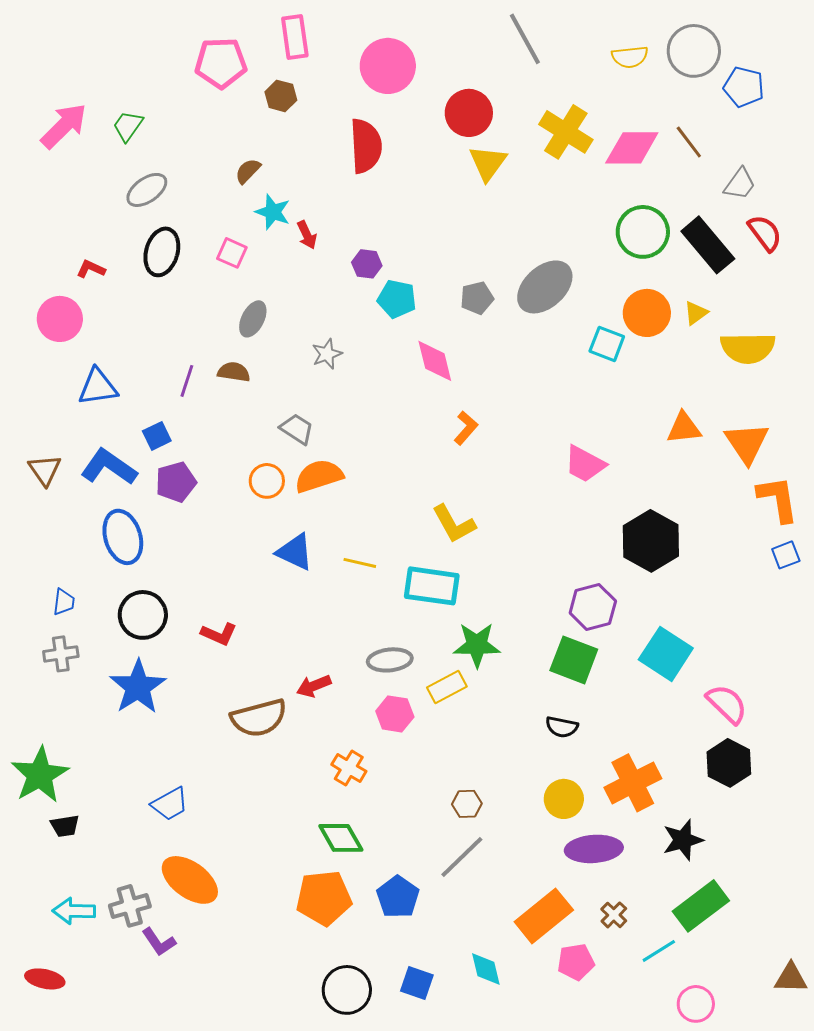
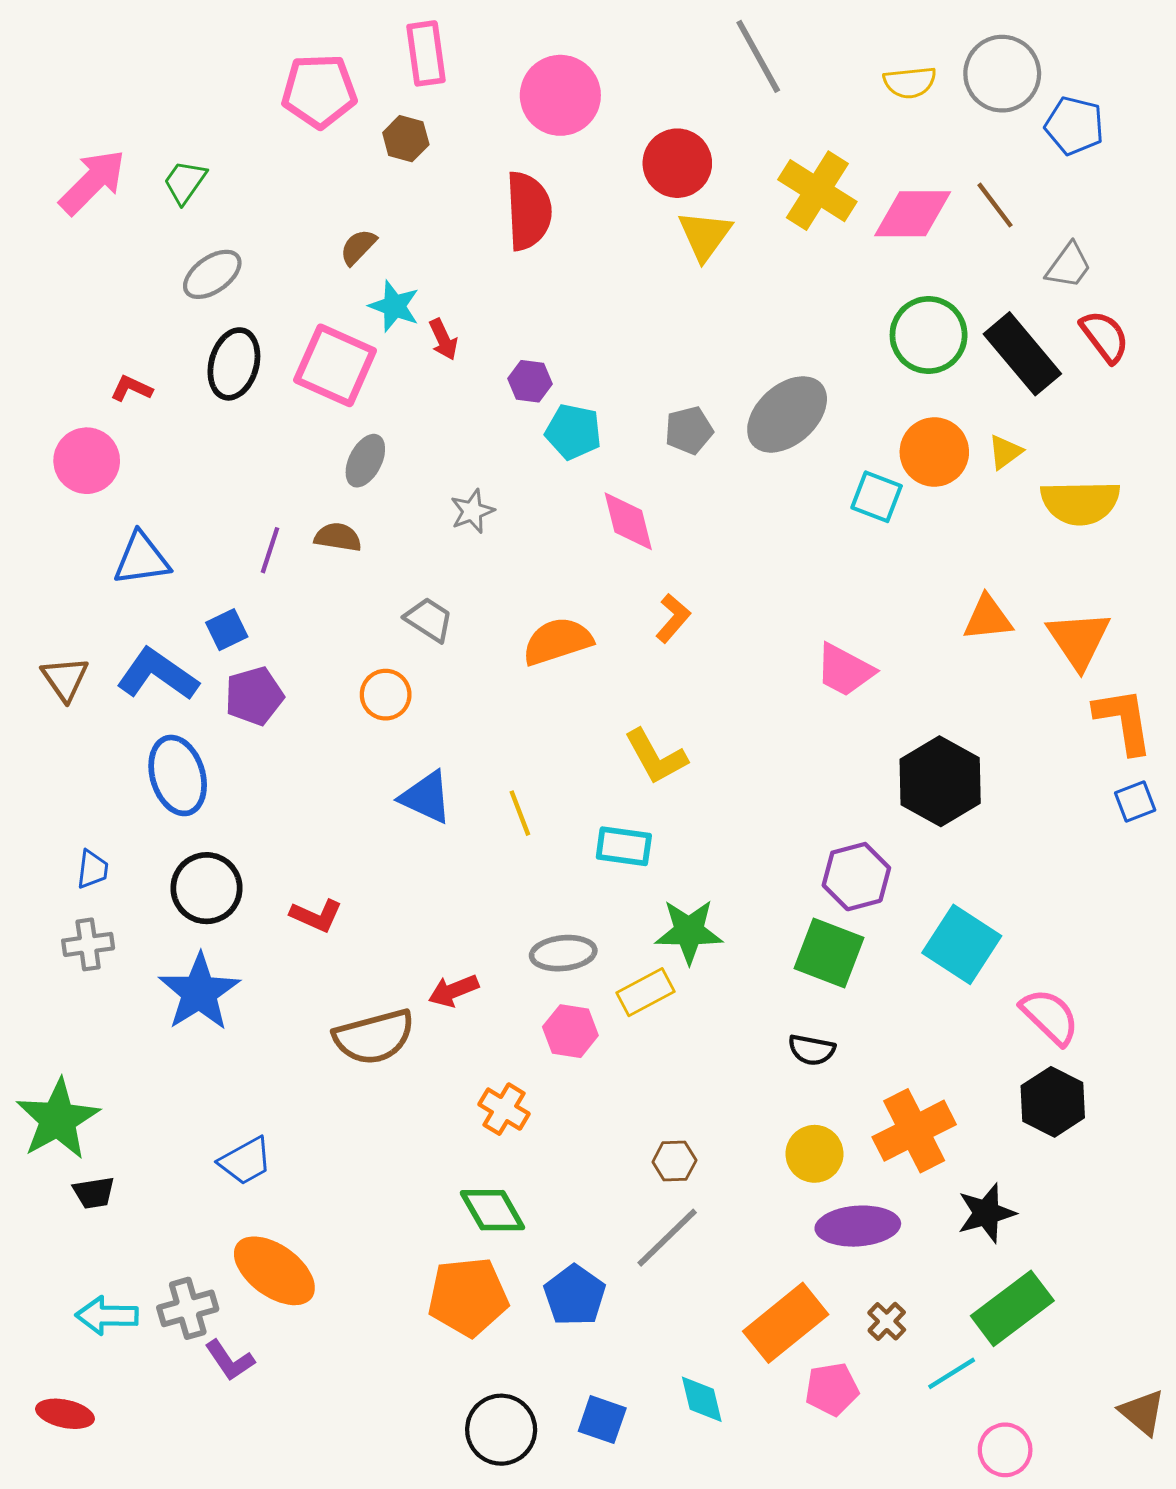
pink square: (232, 253) -> (335, 365), size x1.8
orange semicircle: (319, 476) -> (557, 641), moved
yellow line: (360, 563) -> (520, 813), turned 56
cyan rectangle: (432, 586) -> (624, 846), size x0.7
brown triangle: (791, 978) -> (1142, 1412), turned 39

